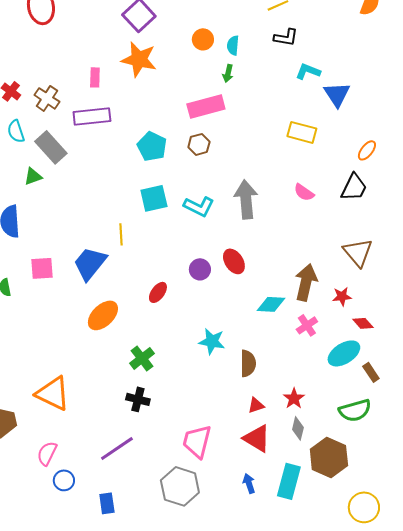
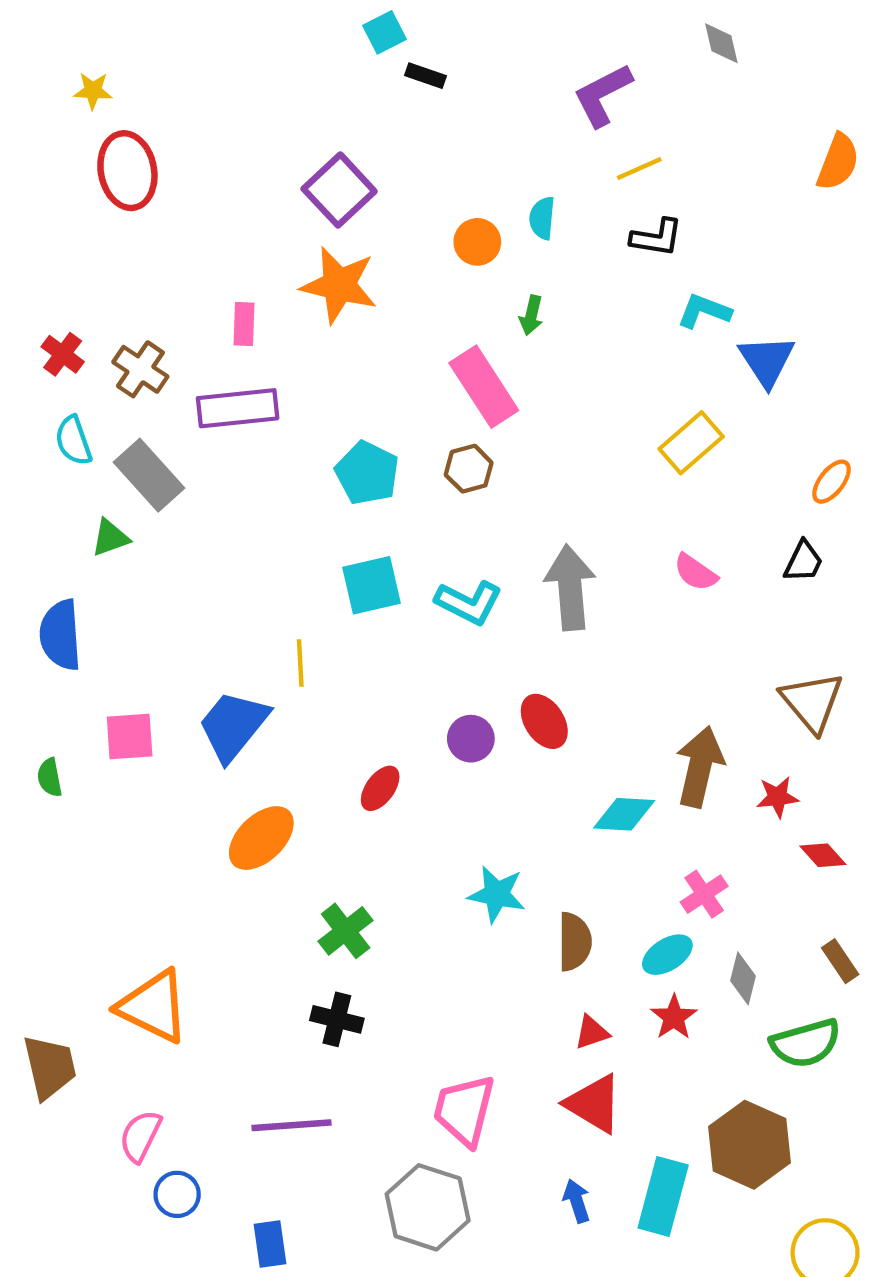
cyan semicircle: (233, 45) -> (542, 218), moved
pink rectangle: (206, 106) -> (484, 387), turned 72
yellow rectangle: (302, 132) -> (691, 443), turned -56
black trapezoid: (354, 187) -> (803, 562), size x0.7
pink cross: (307, 325) -> (704, 894), moved
cyan ellipse: (344, 353) -> (667, 955), moved, size x0.7
gray diamond: (298, 428) -> (743, 978), moved
purple line: (117, 448) -> (292, 1125), turned 30

